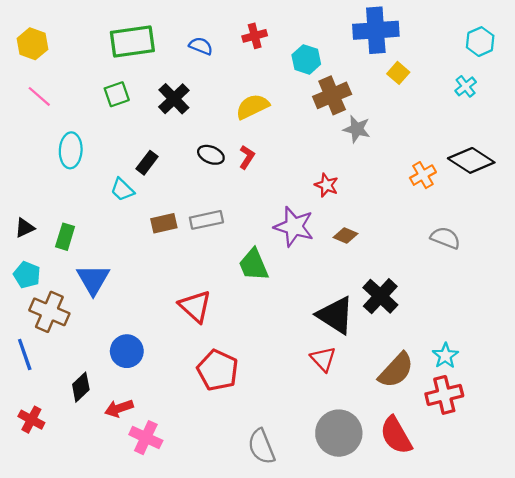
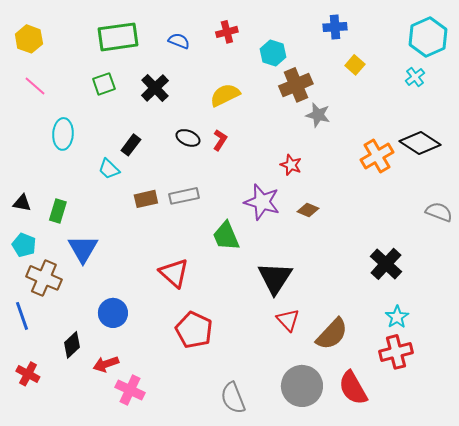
blue cross: (376, 30) -> (335, 27), size x0.6
cyan hexagon: (480, 42) -> (428, 37), size x1.5
orange cross: (423, 175) -> (377, 156), size x1.4
black triangle: (25, 228) -> (22, 203), turned 36
gray semicircle: (445, 238) -> (439, 212), moved
black cross: (380, 296) -> (386, 264), moved
black triangle: (335, 315) -> (275, 278), moved, turned 30
brown semicircle: (396, 370) -> (332, 334), moved

